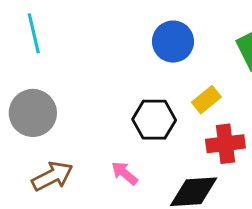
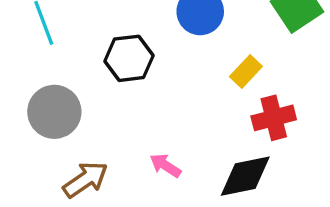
black hexagon: (154, 120) -> (129, 58), moved

